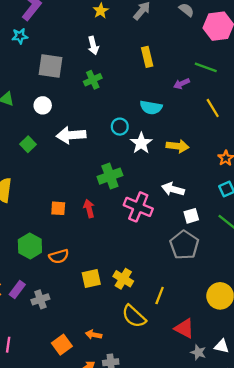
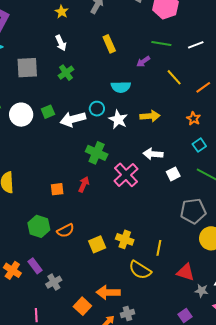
white circle: (43, 105) -> (21, 115), moved, size x1.5
white arrow: (71, 135) -> (73, 119), moved
green square: (28, 144) -> (48, 112), moved, turned 32
green cross: (110, 176) -> (97, 153), turned -35
pink cross: (138, 207) -> (126, 175), turned 35
red arrow: (89, 209) -> (84, 184), turned 49
gray pentagon: (184, 245) -> (193, 211), moved, turned -30
purple rectangle: (17, 289) -> (35, 266), turned -63
gray cross: (40, 299) -> (54, 282), moved
orange arrow: (94, 335) -> (108, 292), size x1.6

